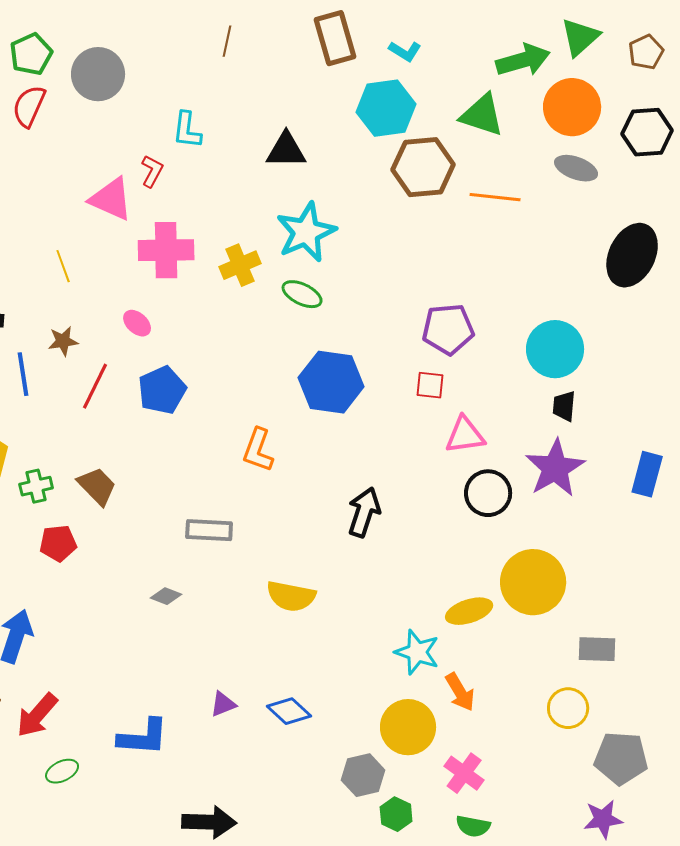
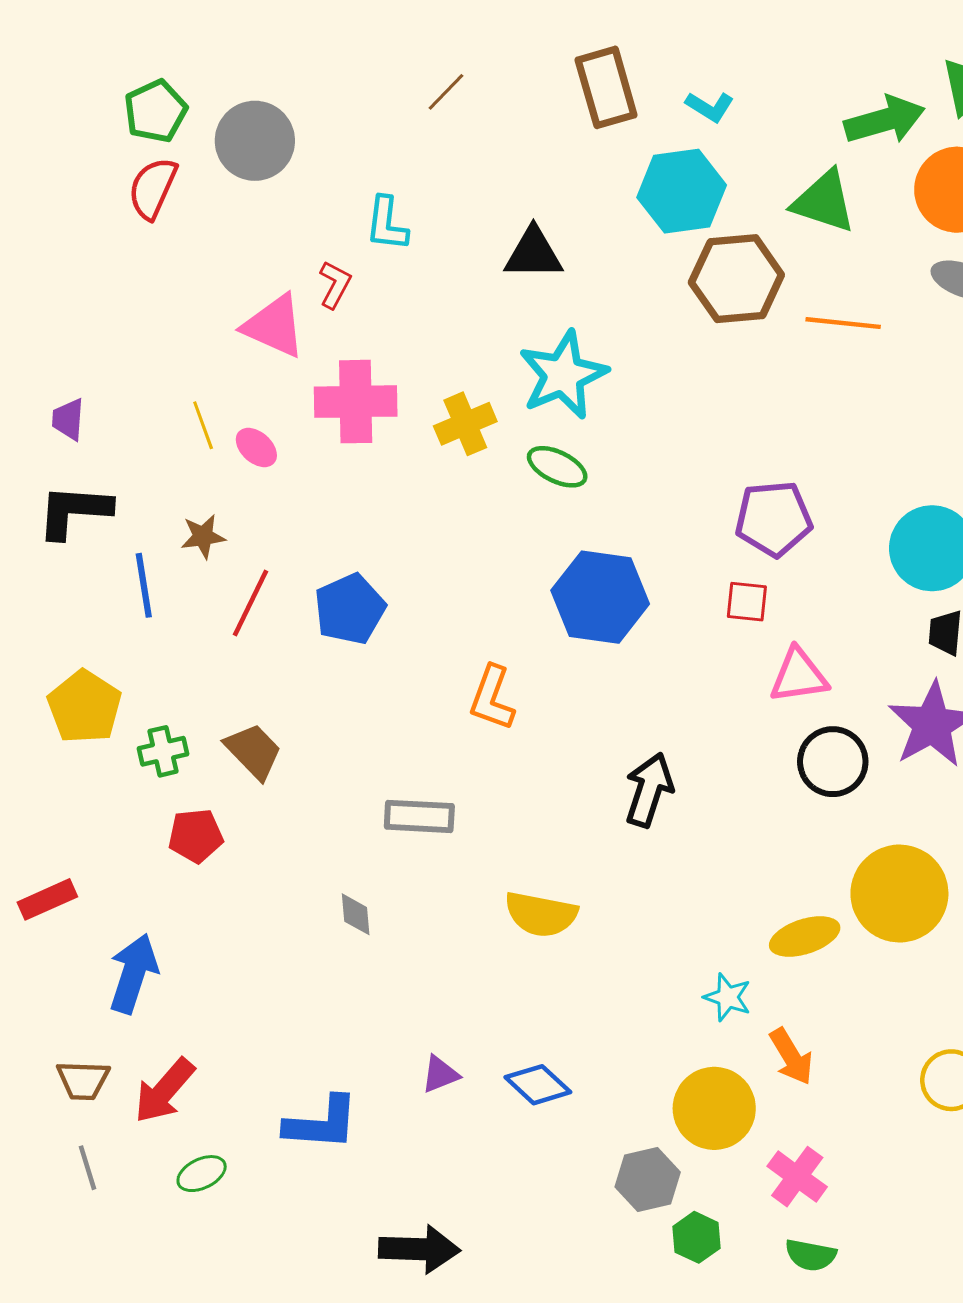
brown line: (227, 41) -> (446, 92), turned 32
pink ellipse: (137, 323) -> (256, 448), moved
gray diamond: (166, 596) -> (356, 914), turned 64
cyan star: (417, 652) -> (728, 997), size x0.7

